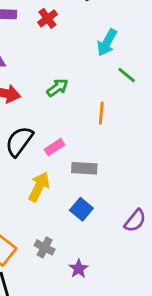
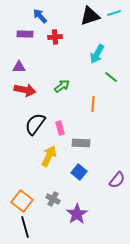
red cross: (47, 18) -> (55, 37), turned 32
pink rectangle: (55, 147) -> (60, 128), turned -72
purple star: (79, 269) -> (77, 214), size x1.5

